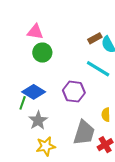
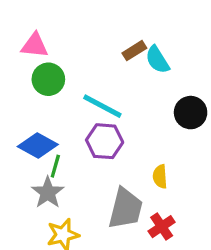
cyan line: (98, 69) -> (102, 106), moved
green line: (23, 103) -> (55, 166), moved

